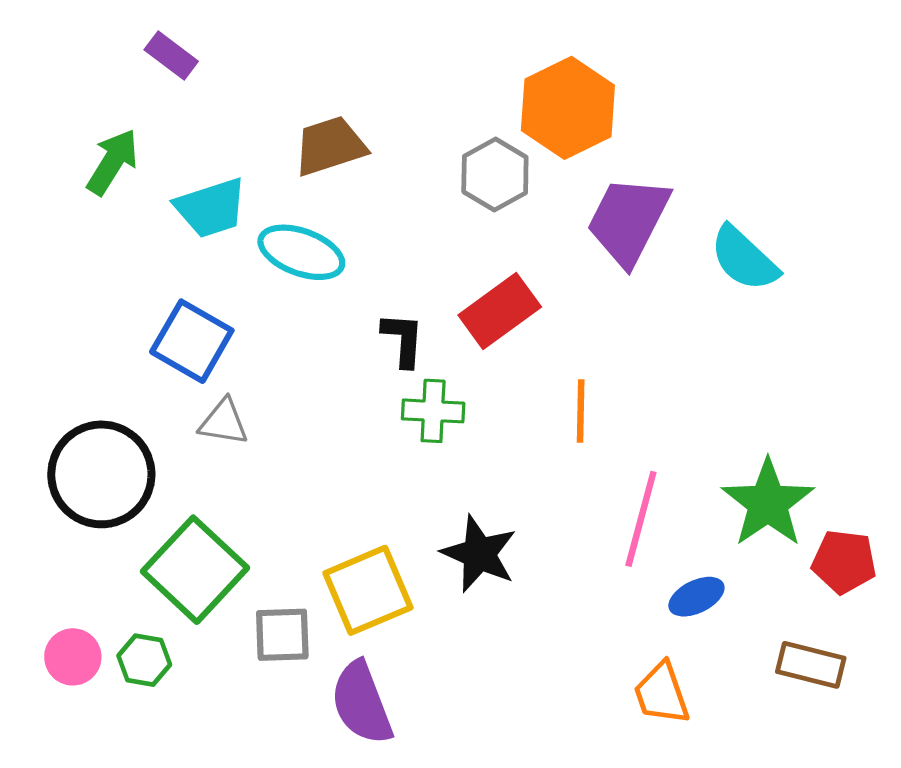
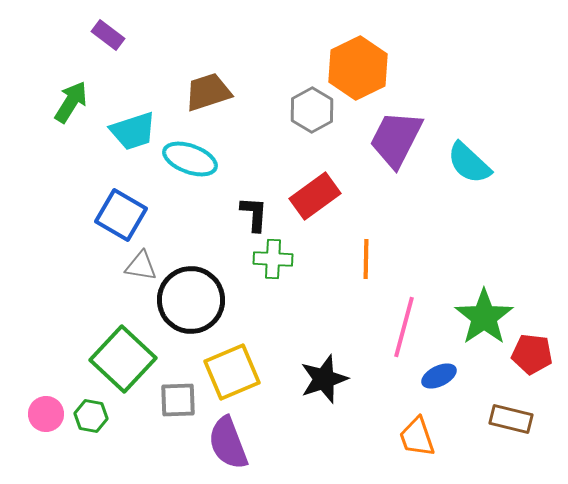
black circle: (101, 474) -> (191, 300), moved
black star: (479, 554) -> (324, 379), moved, turned 30

